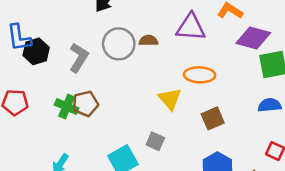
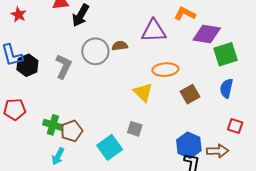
brown pentagon: (85, 104) -> (72, 131), moved
blue semicircle: (270, 105) -> (226, 88), turned -66
green cross: (67, 107) -> (53, 125), moved
brown square: (213, 118) -> (190, 94), moved

